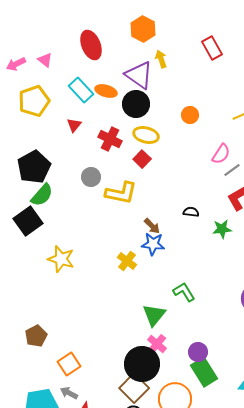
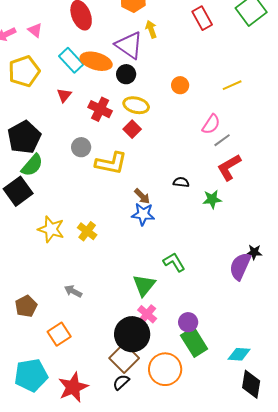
orange ellipse: (106, 91) -> (96, 61), size x1.4
black circle: (136, 104) -> (126, 74), size x0.7
yellow cross: (127, 261) -> (87, 231), moved
gray arrow: (69, 393) -> (73, 291), moved

